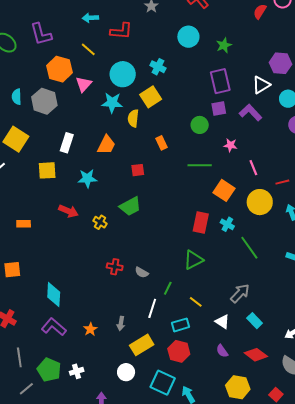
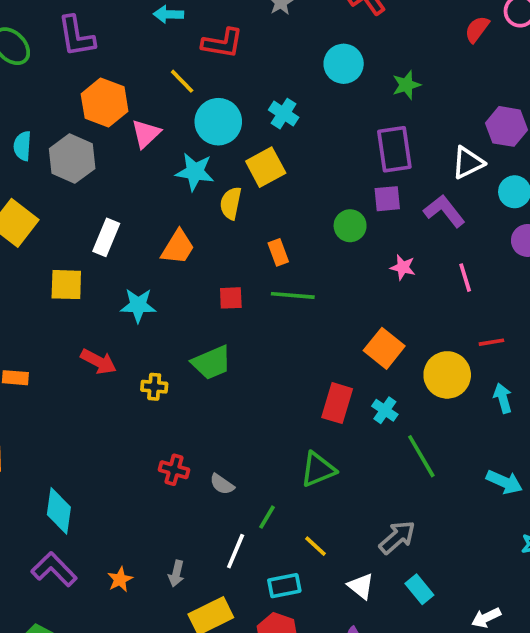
yellow line: (88, 49) -> (182, 81), moved
green line: (200, 165) -> (293, 295), moved
pink line: (253, 168) -> (465, 278), moved
yellow cross: (100, 222) -> (154, 387), turned -32

